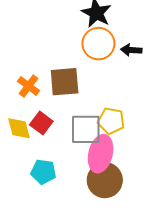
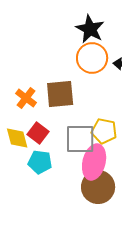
cyan pentagon: (43, 172) -> (40, 162), moved

